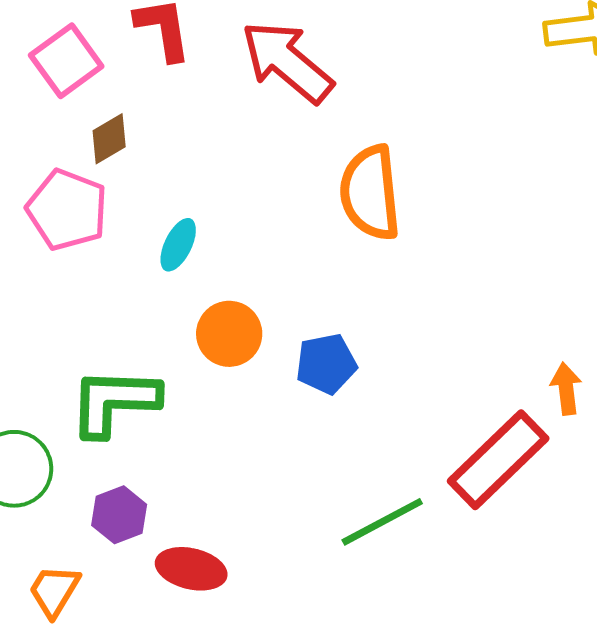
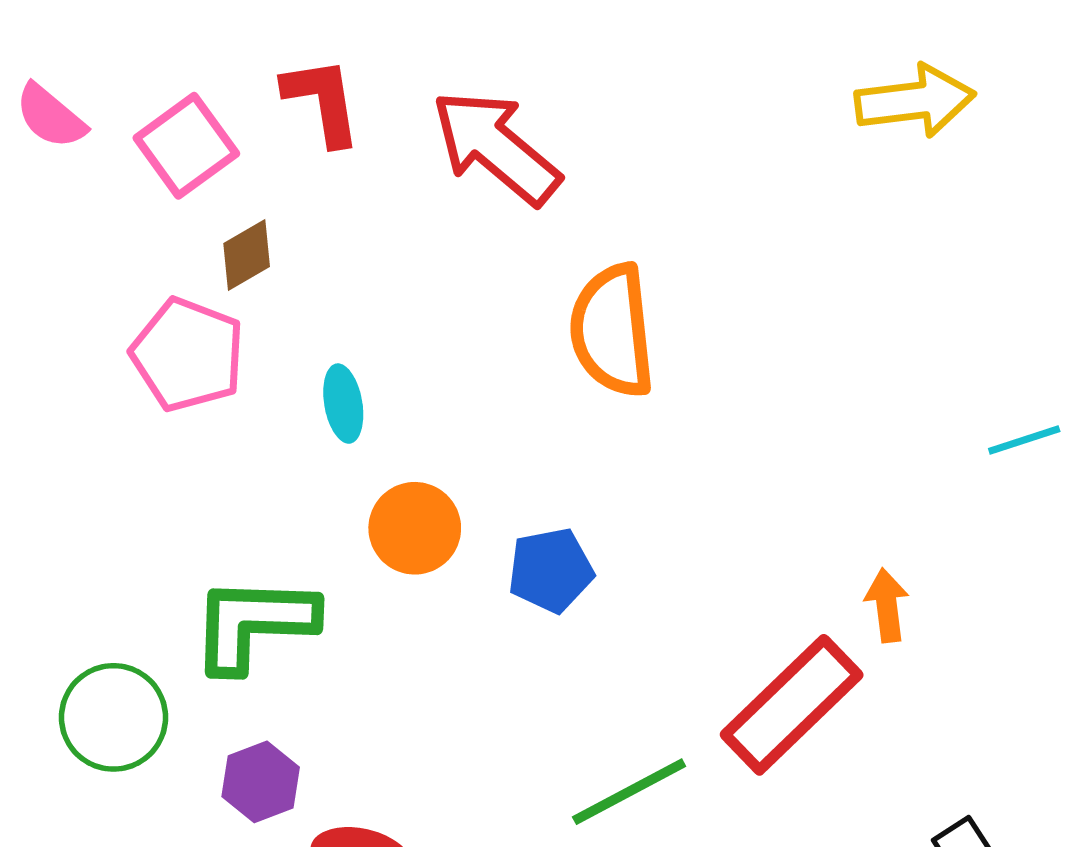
cyan ellipse: (178, 245) -> (343, 404), turned -36

